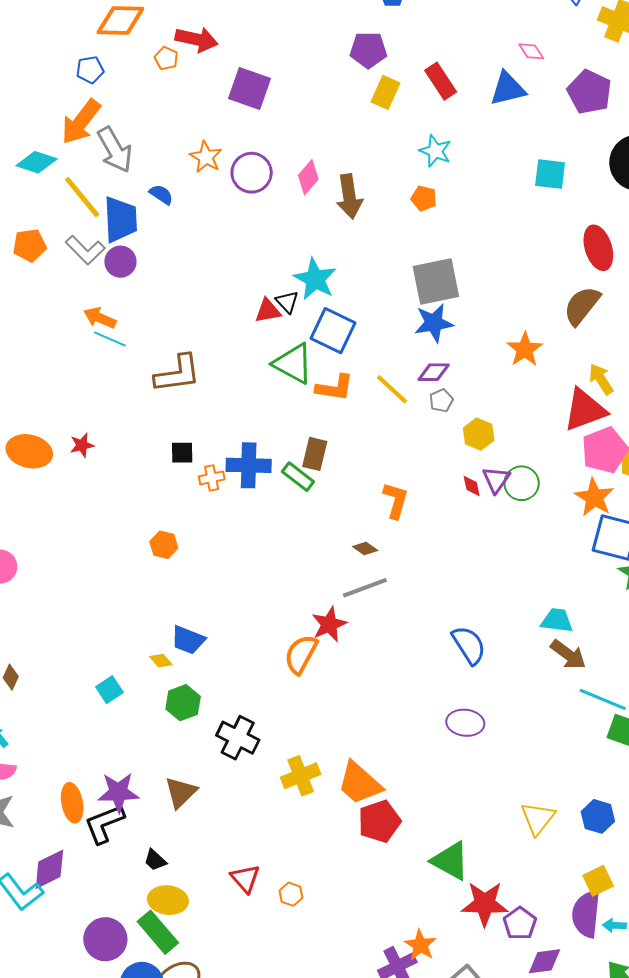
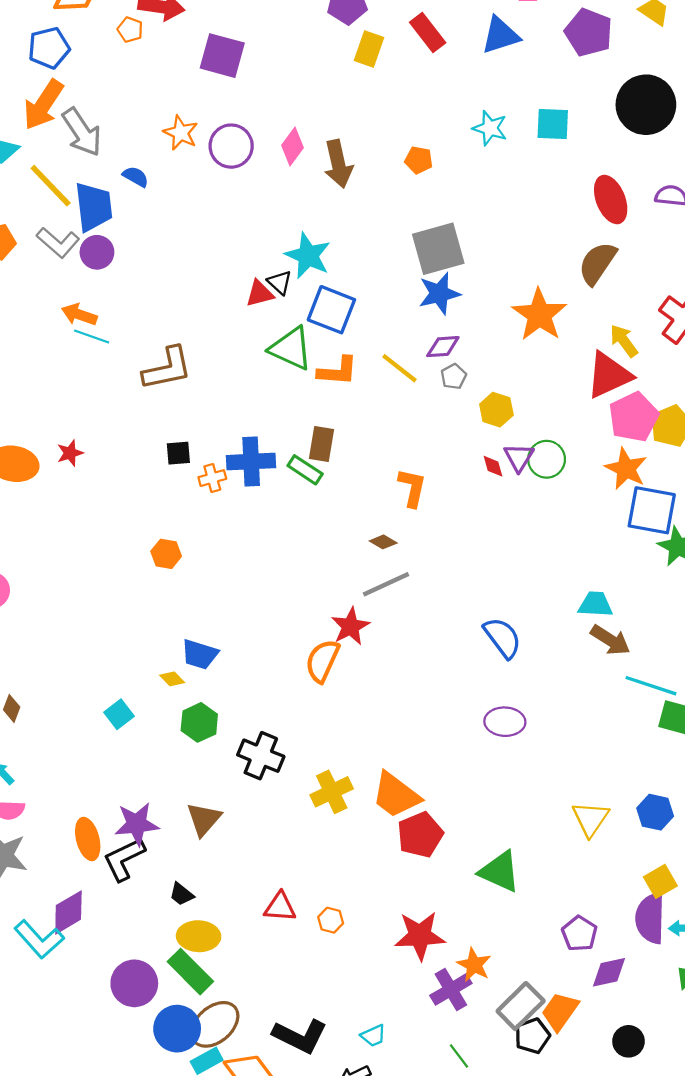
blue pentagon: (90, 70) -> (49, 48), size x1.4
cyan star: (435, 151) -> (490, 128), moved
orange star: (525, 349) -> (539, 315), size x1.4
red triangle: (245, 879) -> (280, 907), turned -40
red star: (485, 904) -> (420, 936), moved

